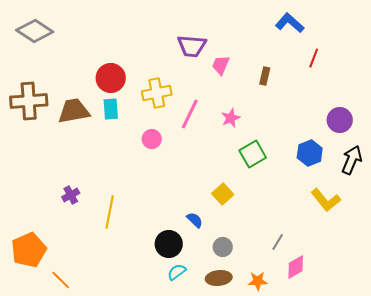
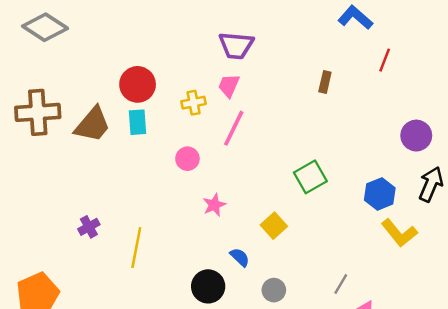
pink trapezoid: (221, 65) -> (229, 86), moved
yellow cross: (157, 93) -> (194, 103), size x0.7
brown trapezoid: (74, 111) -> (93, 125), turned 140
pink star: (231, 118) -> (214, 205), moved
blue hexagon: (310, 153) -> (380, 194), moved

